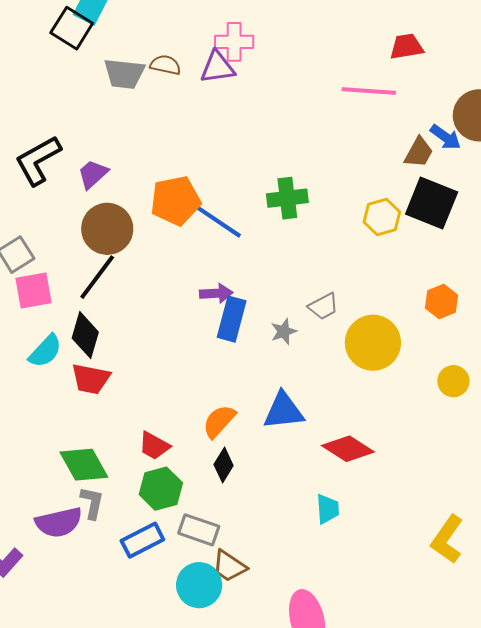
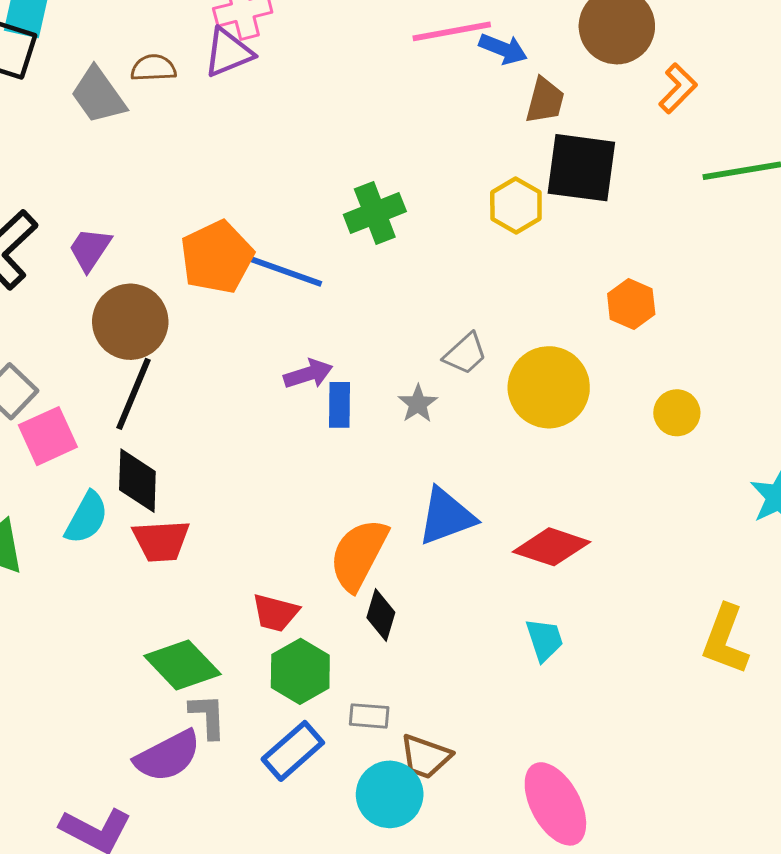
gray trapezoid: (124, 74) -> (98, 95), turned 63
blue arrow: (445, 137) -> (503, 49), moved
blue rectangle: (232, 319) -> (339, 405), size x0.7
orange semicircle: (219, 421) -> (359, 555), size x1.4
gray rectangle: (199, 530) -> (369, 716), size x0.7

